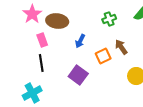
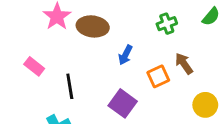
pink rectangle: (42, 40) -> (34, 66), moved, turned -32

